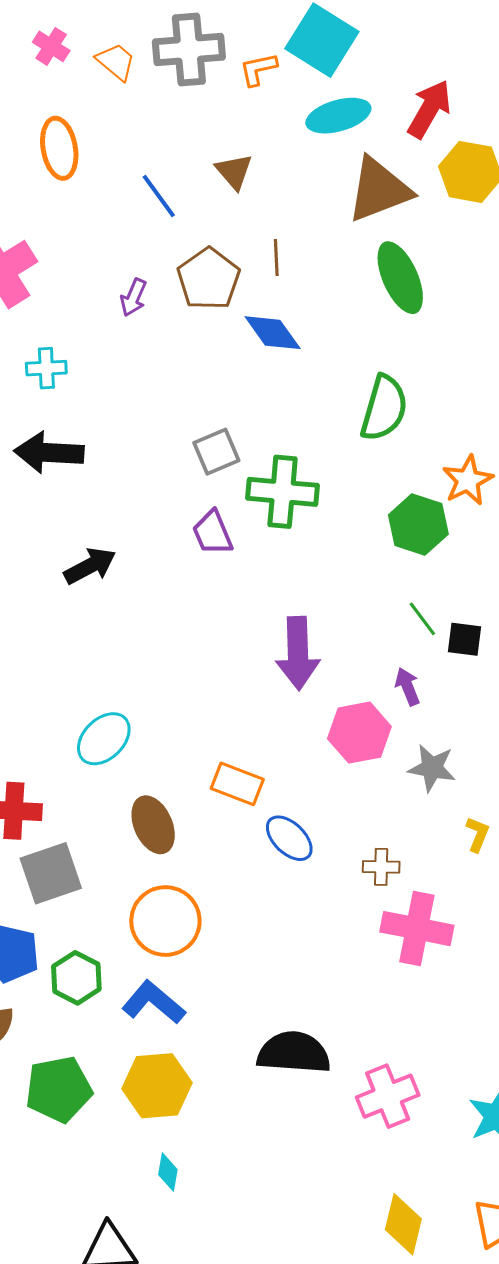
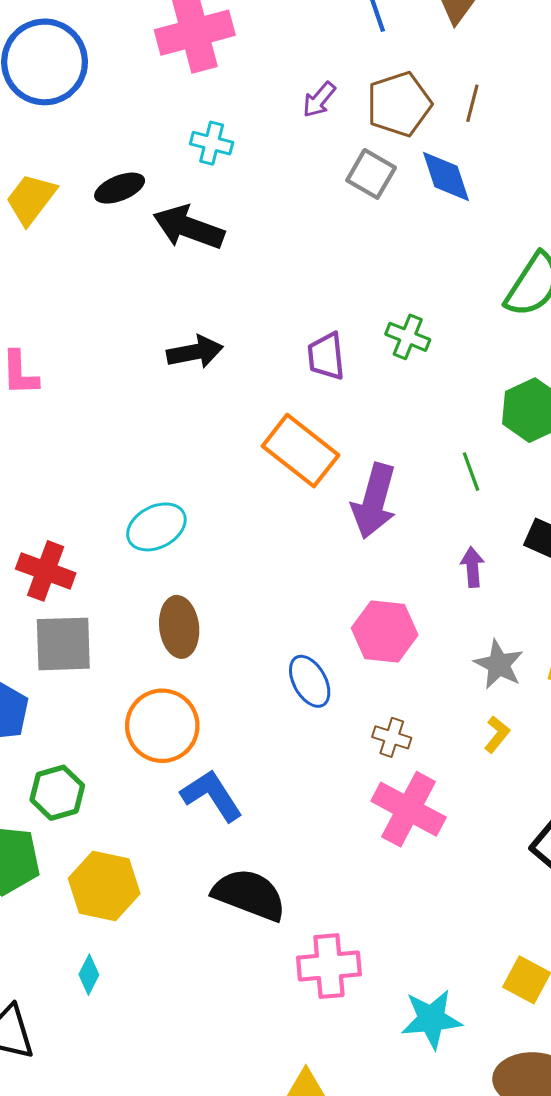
gray square: (216, 452) -> (371, 174), moved, turned 36
green cross: (283, 492) -> (408, 337), size x0.6
green line: (422, 619) -> (471, 472), moved
pink hexagon: (359, 733) -> (385, 632), moved
gray star: (432, 768) -> (499, 664), moved
orange rectangle: (237, 784) -> (301, 451), moved, size x1.4
green hexagon: (76, 978) -> (57, 793), moved
blue L-shape: (154, 1002) -> (212, 795), moved

